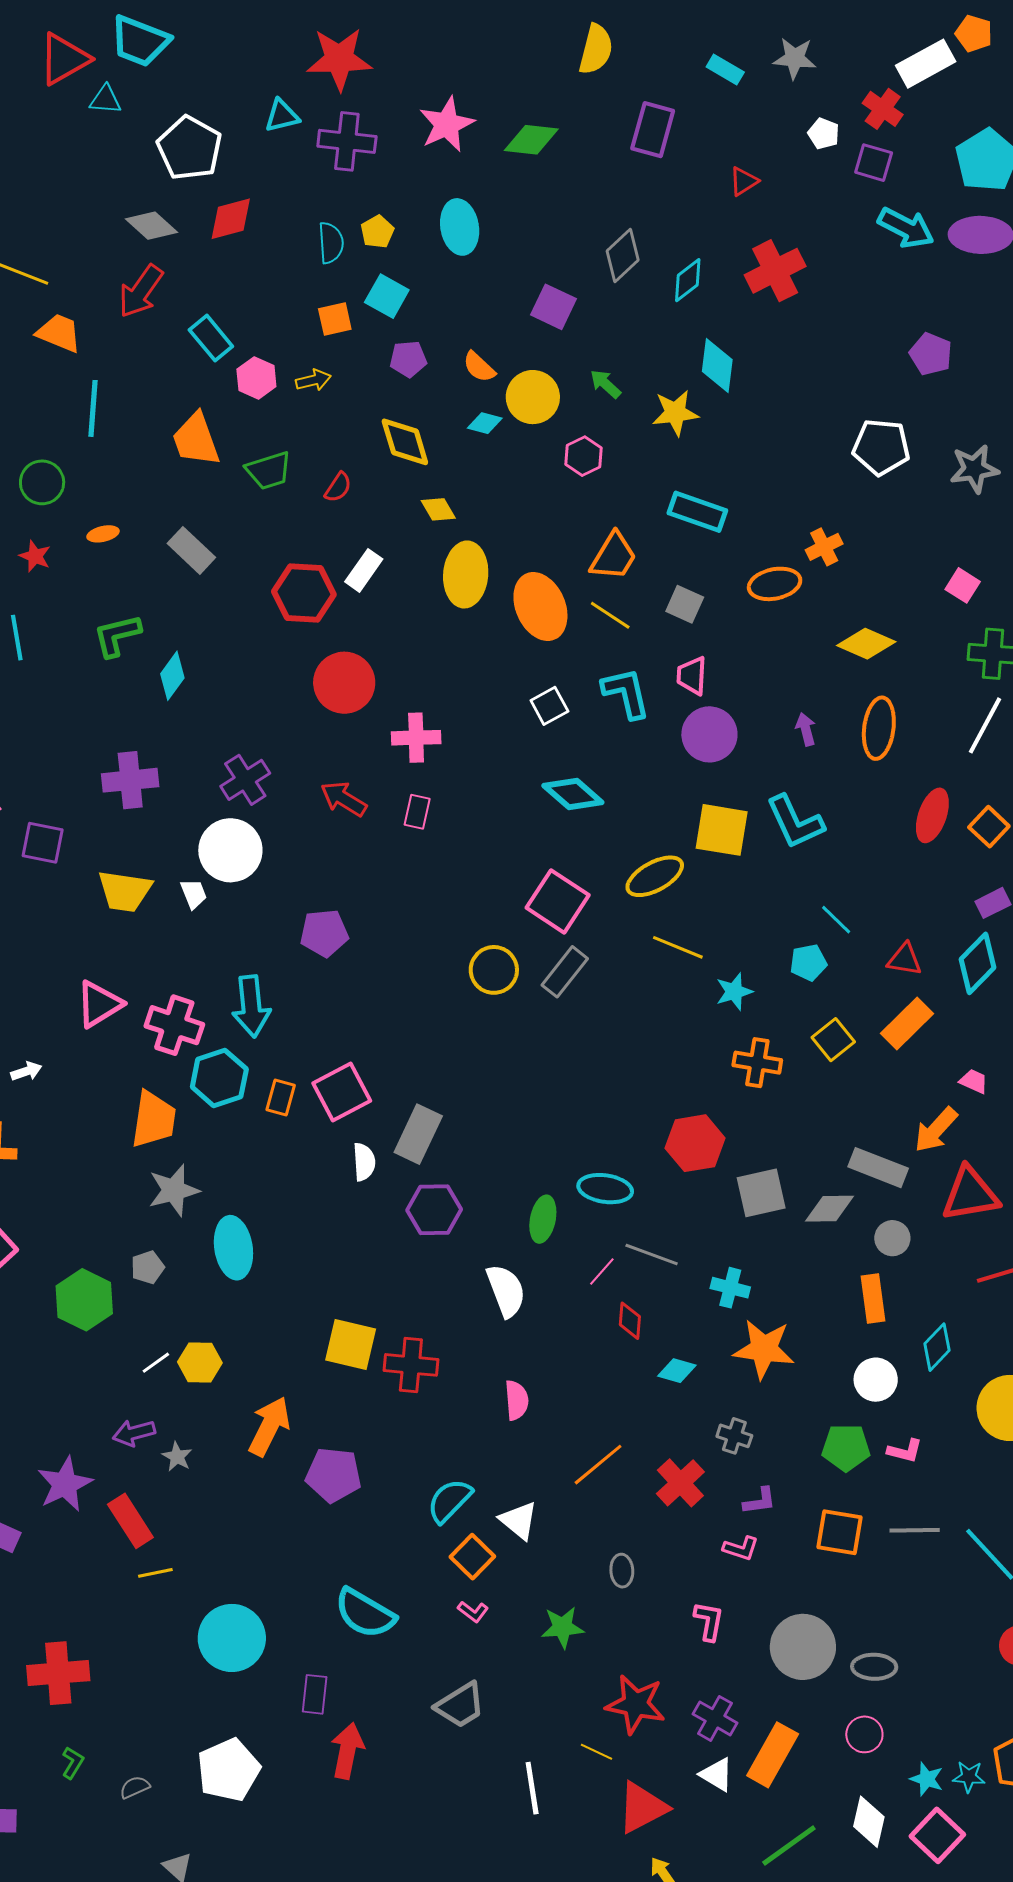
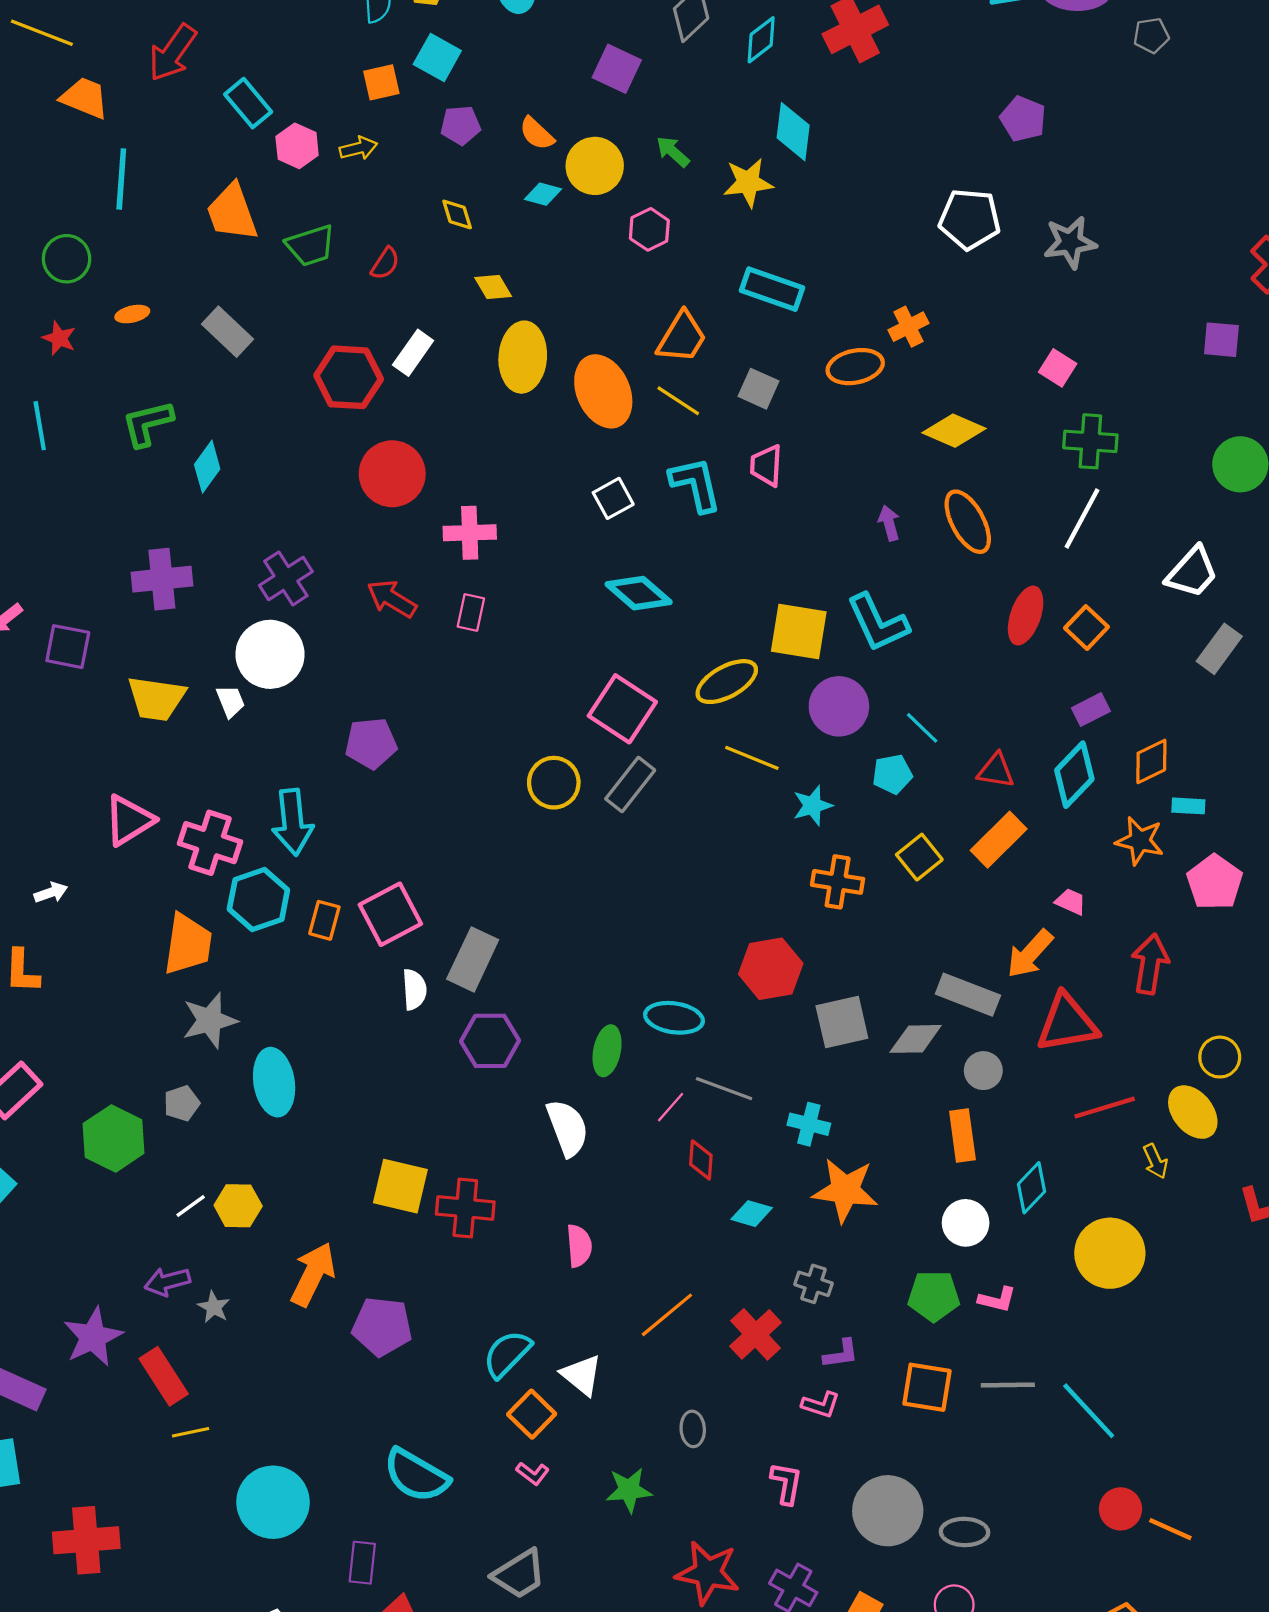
yellow diamond: (405, 442) -> (457, 214), size x0.6
orange ellipse: (879, 728) -> (968, 522), turned -36
purple circle: (709, 734) -> (839, 706), moved

